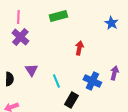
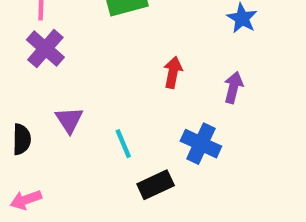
purple arrow: (114, 73) -> (233, 87), moved
black rectangle: (71, 100) -> (156, 185), turned 35

